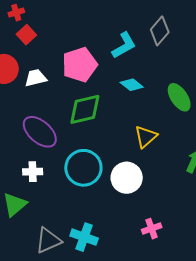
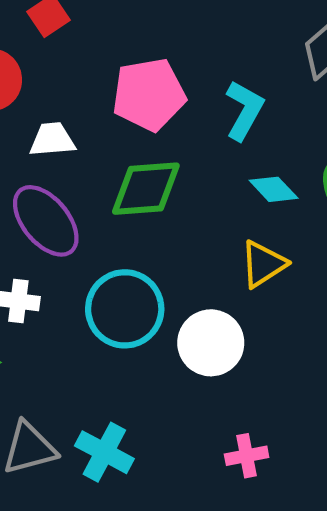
cyan L-shape: (124, 45) -> (244, 110), moved, turned -40
white trapezoid: (36, 78) -> (52, 140), moved
cyan diamond: (132, 85) -> (274, 189), moved

